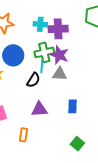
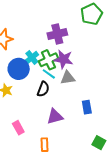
cyan cross: (40, 24) -> (32, 58), moved, turned -32
cyan line: (42, 66) -> (49, 74), turned -48

